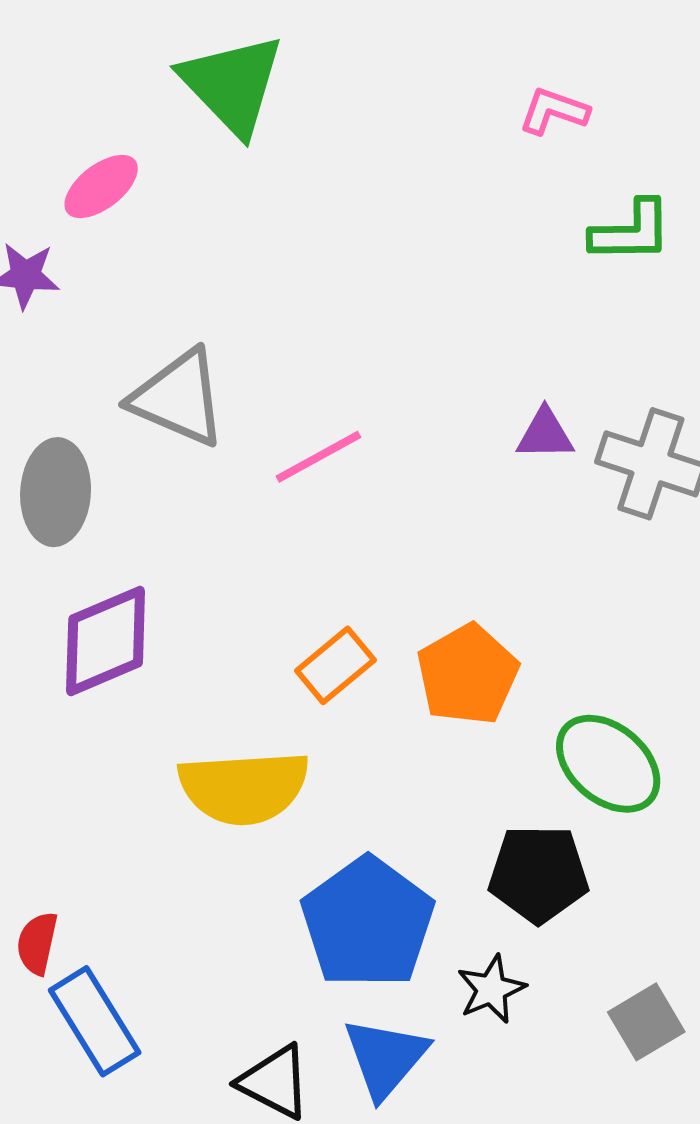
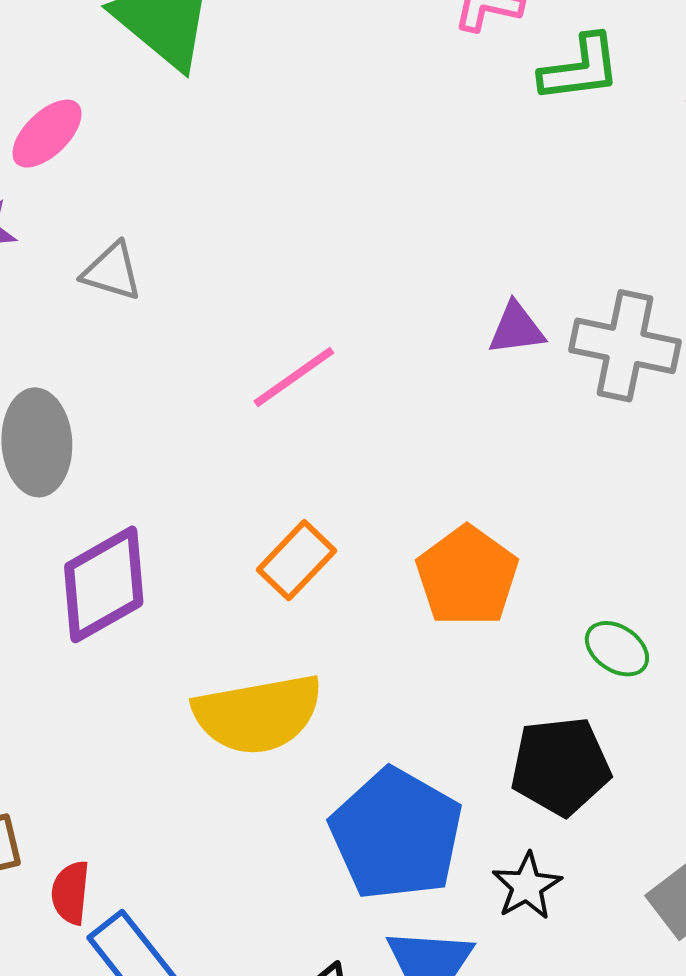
green L-shape: (631, 231) -> (580, 68), moved
gray triangle: (178, 398) -> (112, 272), moved, size x0.6
orange rectangle: (335, 665) -> (296, 560), moved
green ellipse: (608, 764) -> (617, 649), size x0.6

